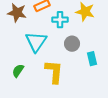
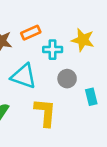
cyan triangle: (36, 42) -> (24, 76), turned -45

